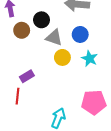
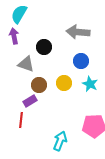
brown circle: (22, 30) -> (39, 85), moved
gray triangle: (54, 38) -> (26, 64), moved

